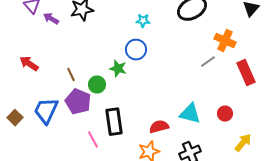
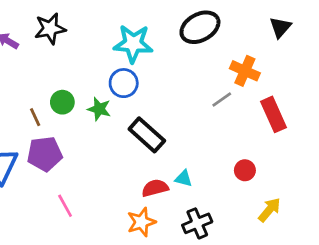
cyan star: (143, 21) -> (133, 44), size x2.0
green circle: (97, 85) -> (62, 102), moved
purple pentagon: (78, 102) -> (45, 154), turned -30
cyan triangle: (190, 114) -> (184, 178), moved, size x0.6
black rectangle: (114, 122) -> (147, 135), moved, turned -40

